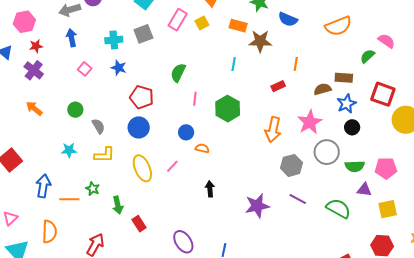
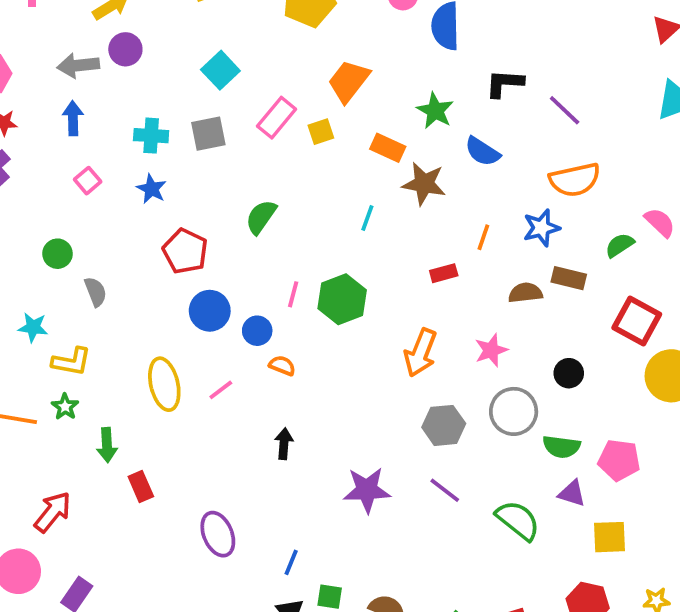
pink line: (195, 99) -> (293, 294), moved
blue star: (347, 104) -> (541, 228), moved
pink star: (310, 122) -> (491, 350), size x0.7
blue circle: (139, 127) -> (210, 311), moved
yellow L-shape: (104, 155) -> (71, 362), moved

